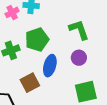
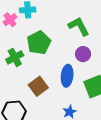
blue ellipse: (50, 66) -> (67, 76), moved

